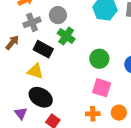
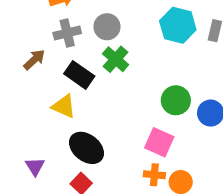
green circle: (99, 59) -> (176, 100), moved
black ellipse: (41, 97) -> (87, 148), moved
orange cross: (93, 114) -> (154, 175), moved

